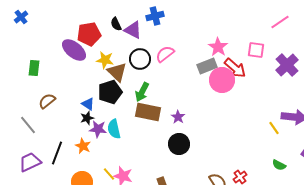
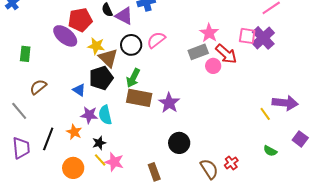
purple cross: (287, 65) -> (263, 38), moved
pink circle: (222, 80) -> (213, 66), size x0.6
purple star: (178, 117) -> (169, 103), size x1.5
black star: (87, 118) -> (99, 143), moved
black circle: (179, 144) -> (179, 143), moved
purple trapezoid: (30, 162) -> (21, 148), turned 110

